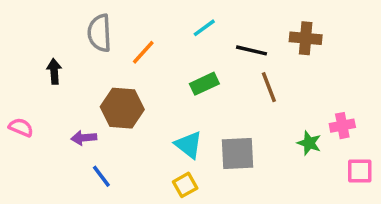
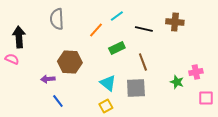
orange line: (143, 52) -> (96, 30), moved
black arrow: (54, 71) -> (19, 37), moved, size x1.5
brown line: (269, 87) -> (143, 62), moved
pink semicircle: (21, 127) -> (12, 59), moved

